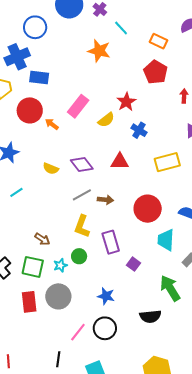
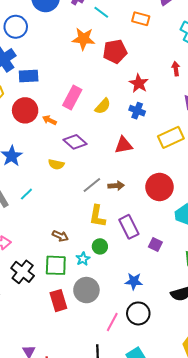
red pentagon: (155, 72) -> (115, 51), moved, turned -30
red star: (126, 102) -> (139, 83), moved
purple diamond: (82, 164) -> (75, 142), moved

